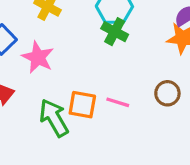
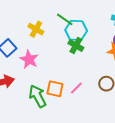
pink line: (118, 102) -> (76, 88), turned -64

